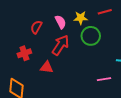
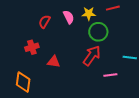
red arrow: (61, 45) -> (92, 56), moved

